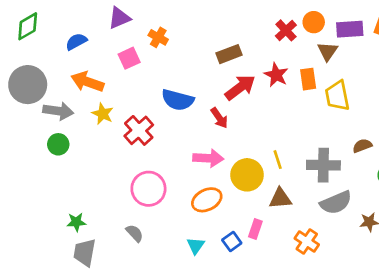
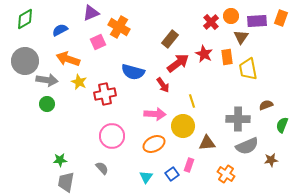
orange cross: (158, 37) -> (119, 27), size x1.5
brown rectangle: (229, 54) -> (170, 39), turned -30
red cross: (139, 130) -> (105, 94), turned 30
yellow line: (278, 160) -> (192, 101), moved

